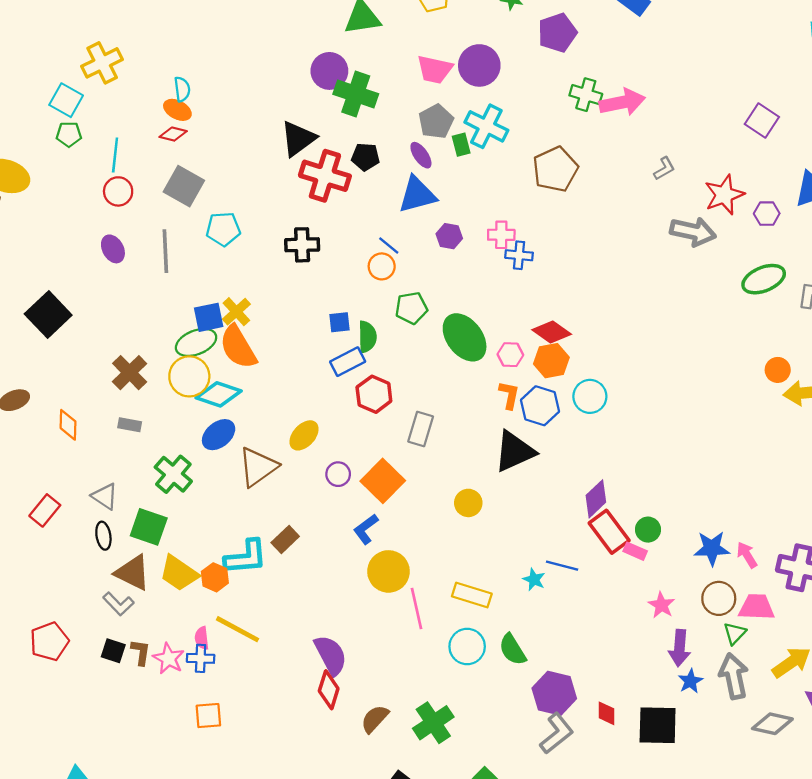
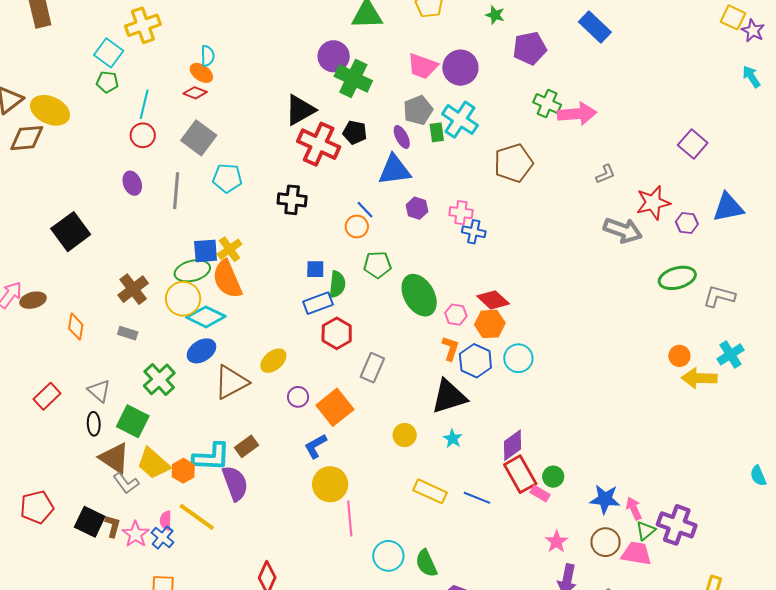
cyan star: (534, 579) -> (453, 439), moved
yellow rectangle: (472, 595) -> (430, 491), moved
gray L-shape: (118, 604) -> (126, 483), moved
green triangle: (735, 633) -> (646, 531), moved
black square: (113, 651) -> (90, 522), size x1.4
purple semicircle: (331, 655) -> (235, 483), moved
blue cross: (201, 658) -> (163, 538), turned 30

